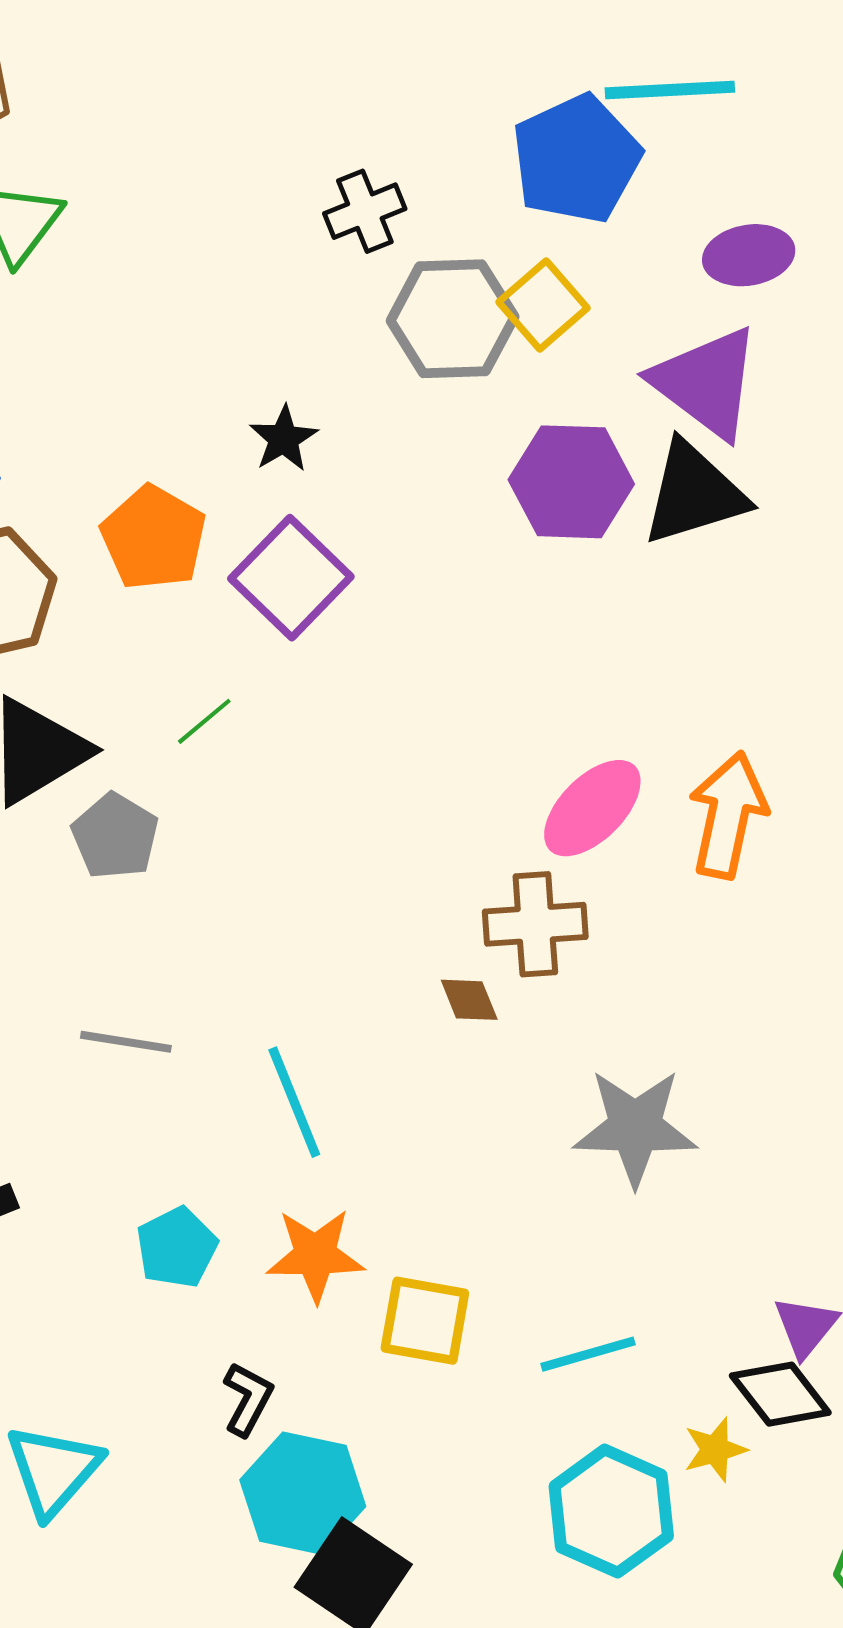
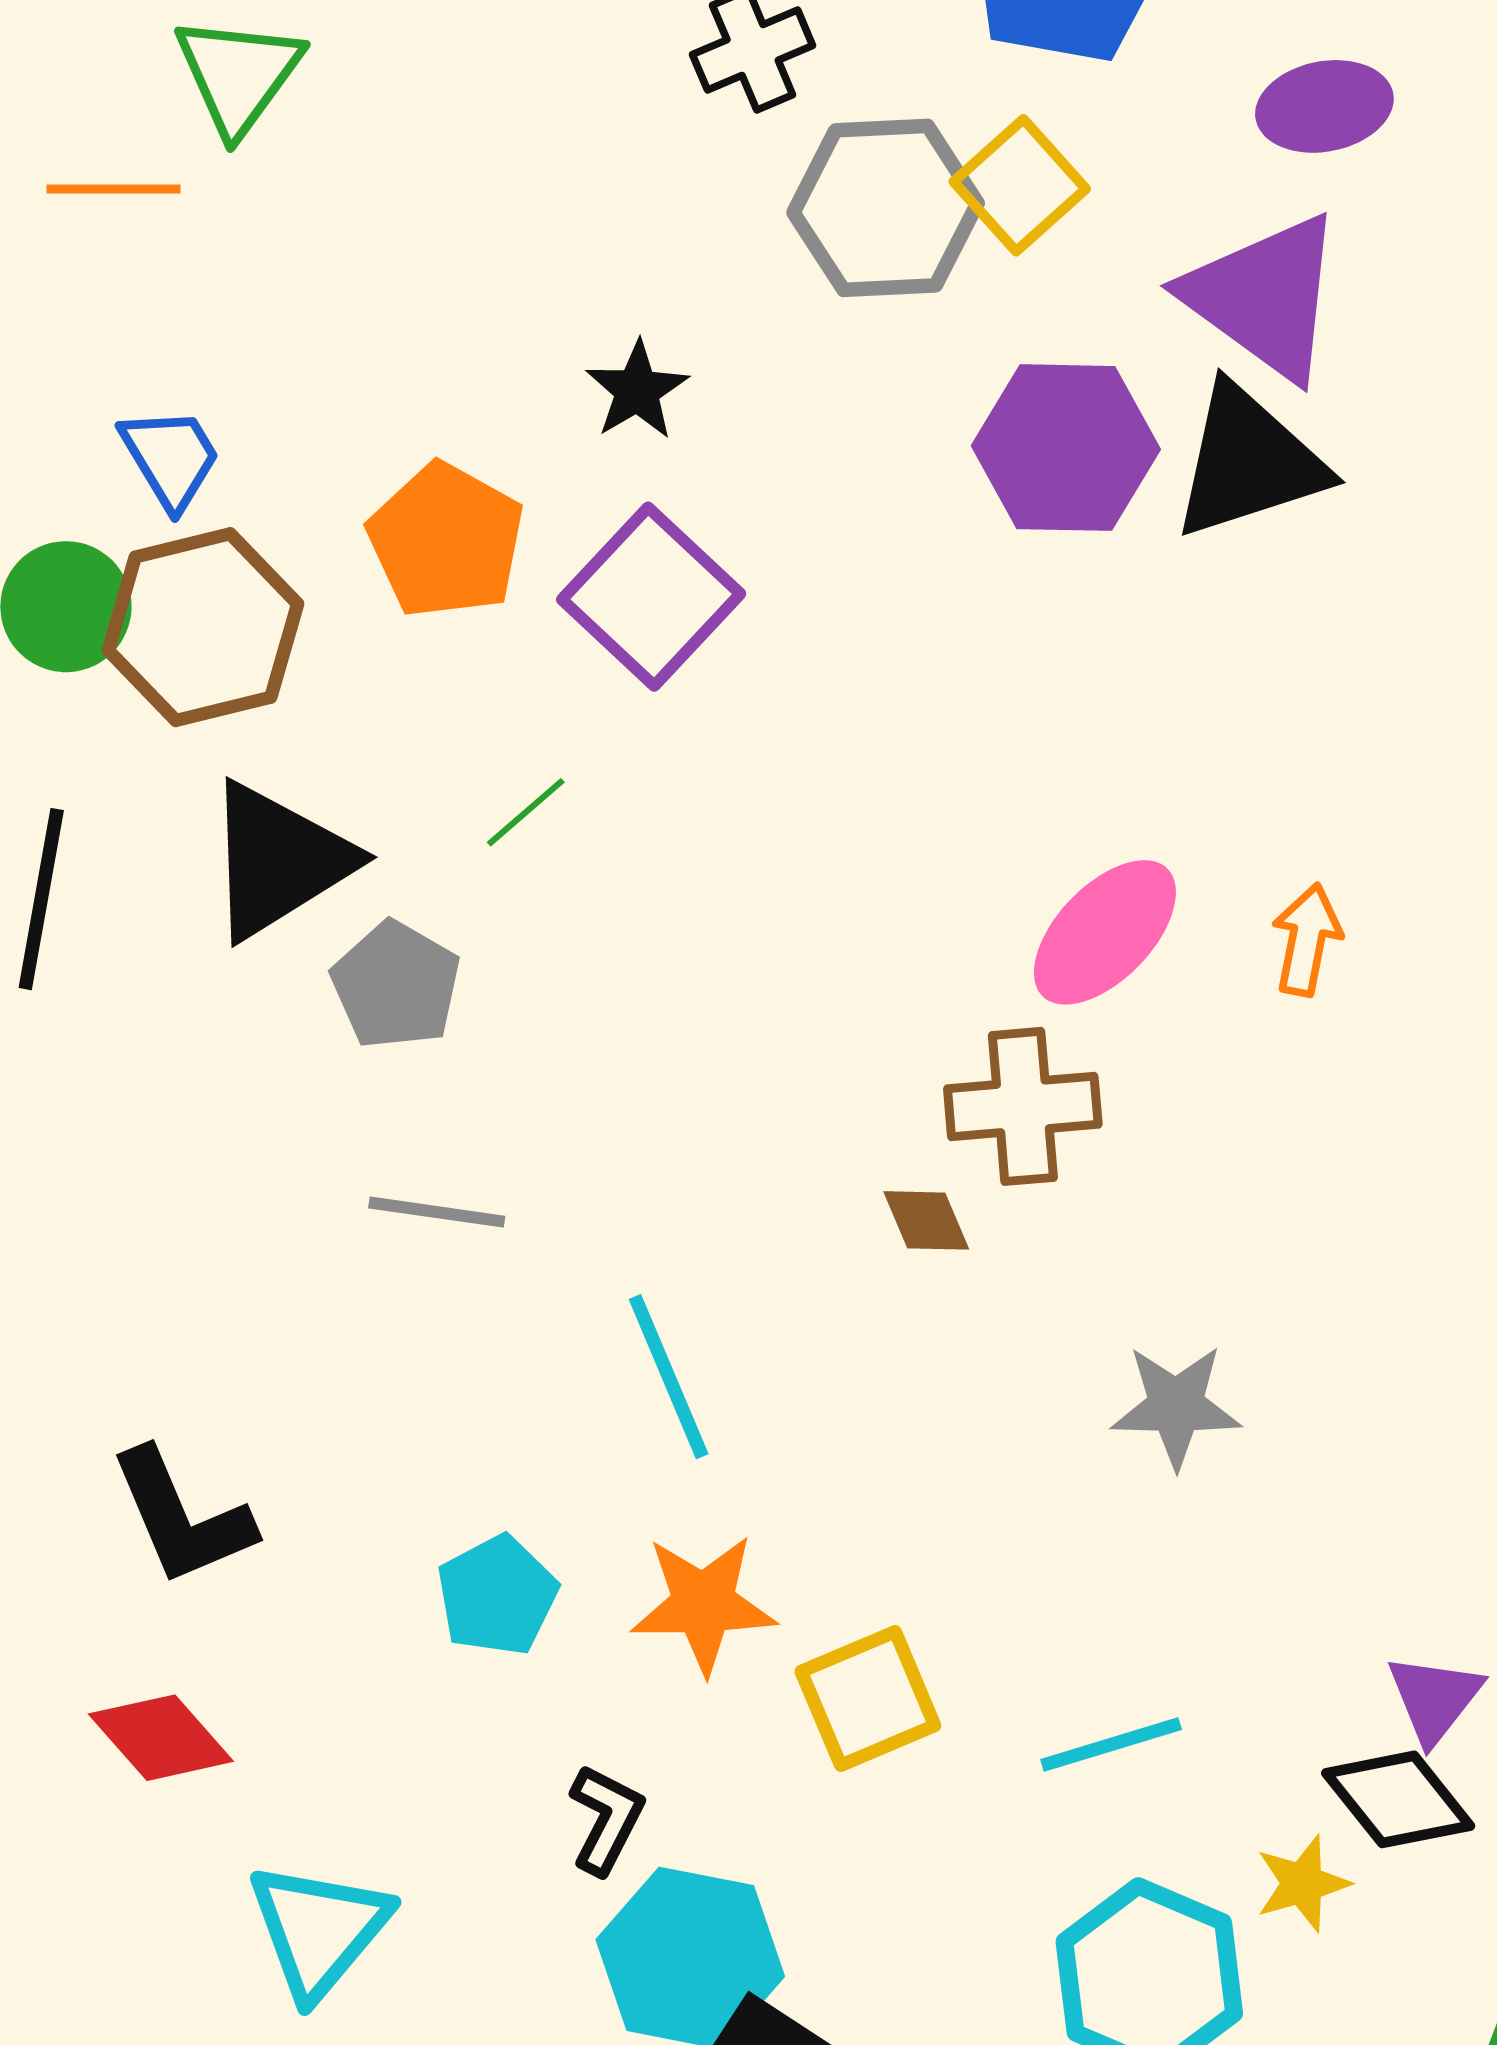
orange arrow: (728, 815) -> (1307, 940), size x0.6
gray line: (126, 1042) -> (437, 1212), moved
gray star: (635, 1127) -> (1176, 1406), size x0.7
yellow square: (425, 1321) -> (868, 1698), turned -32

